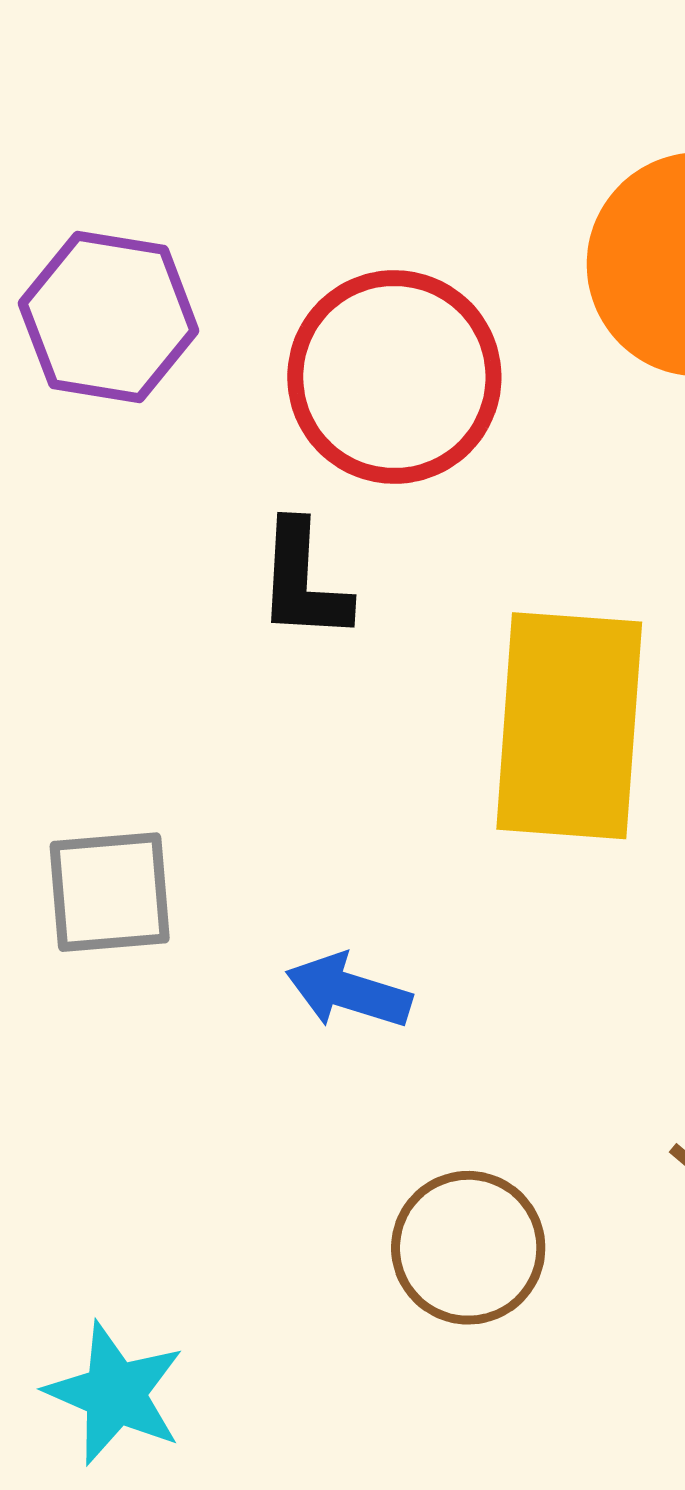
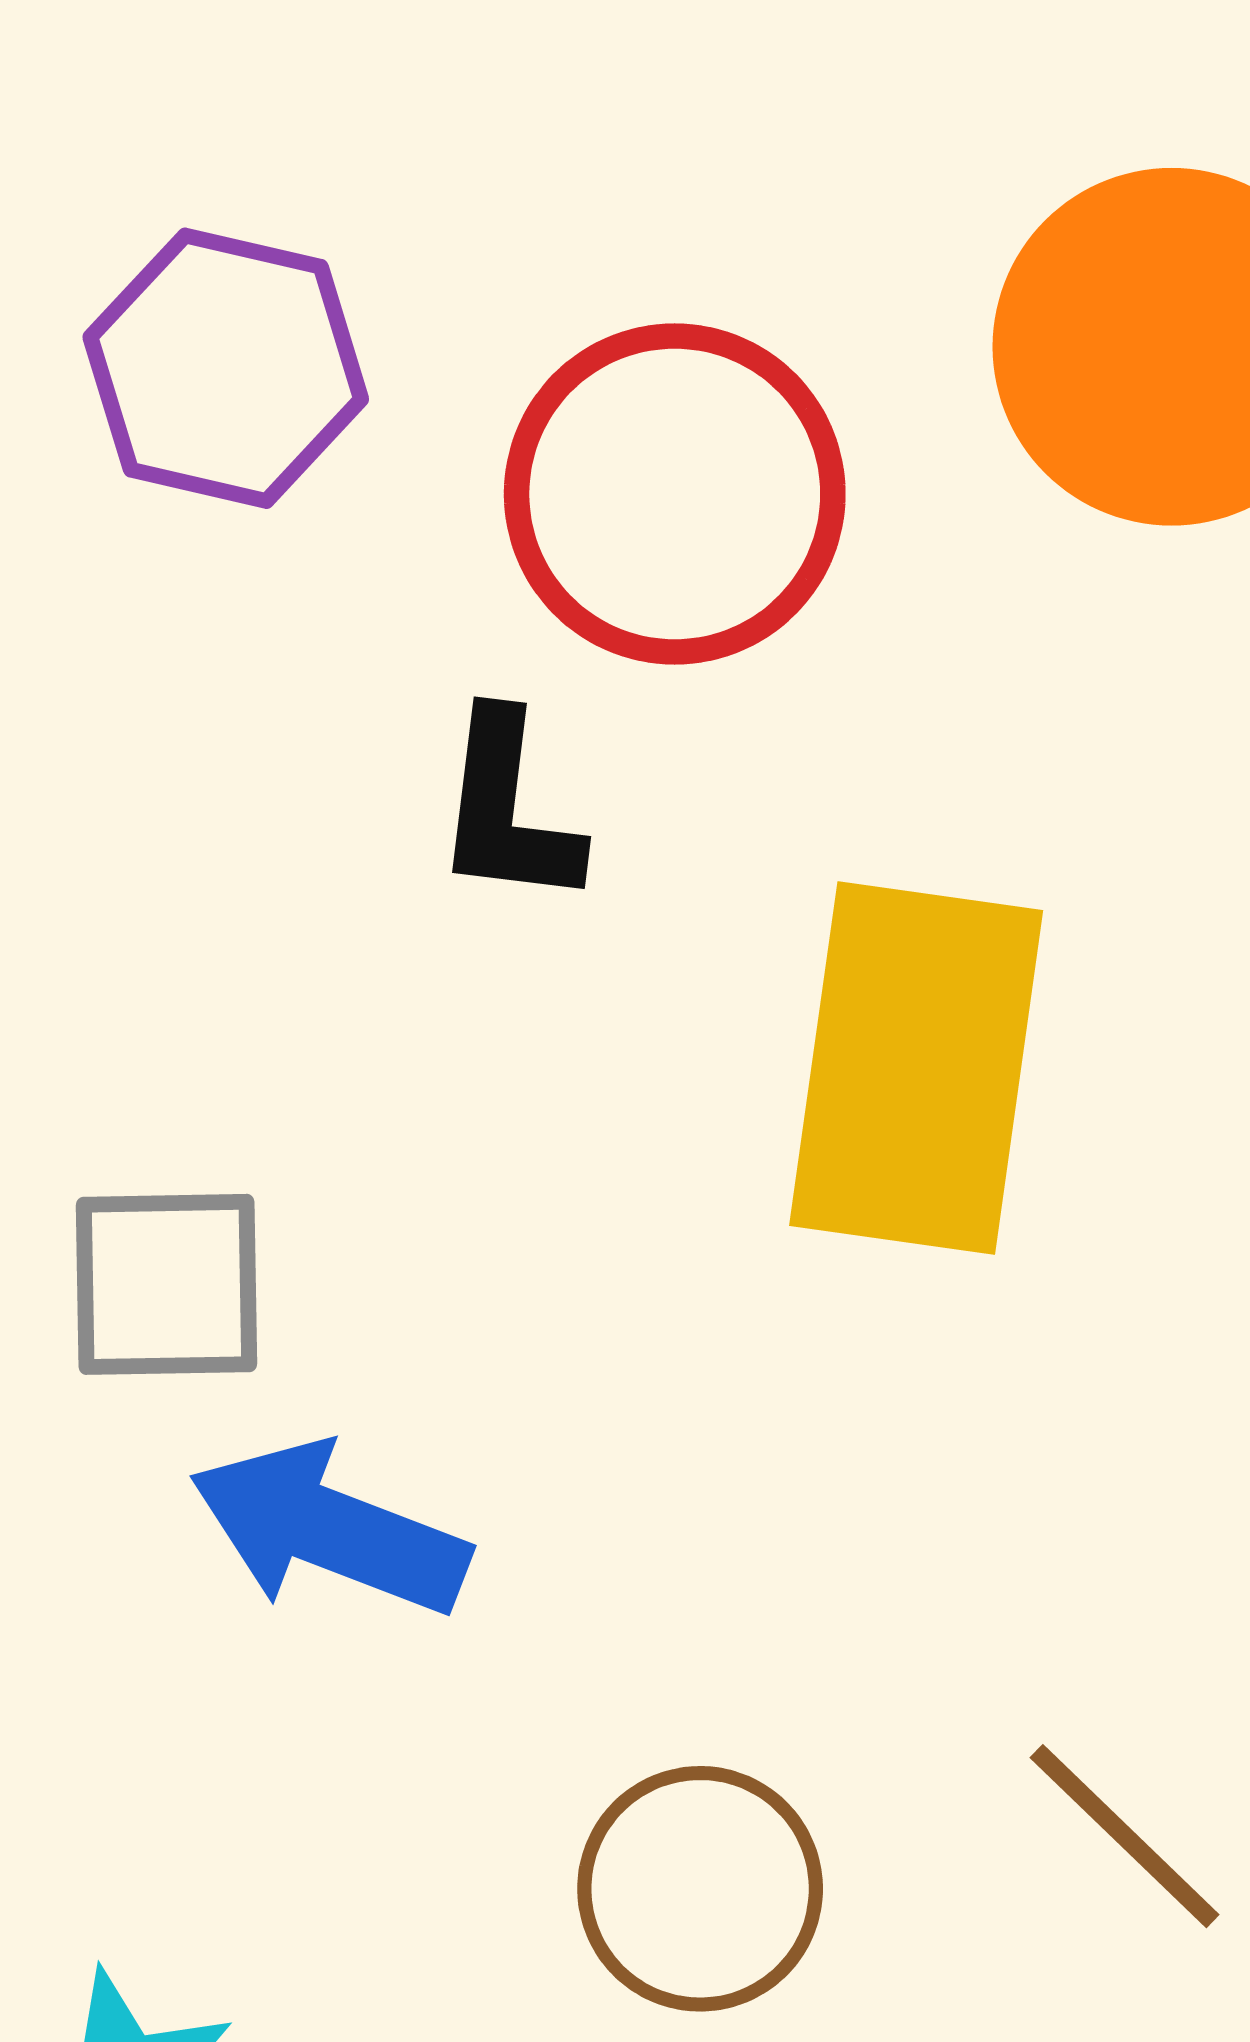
blue arrow: (349, 991) -> (329, 1529), moved, size x1.4

